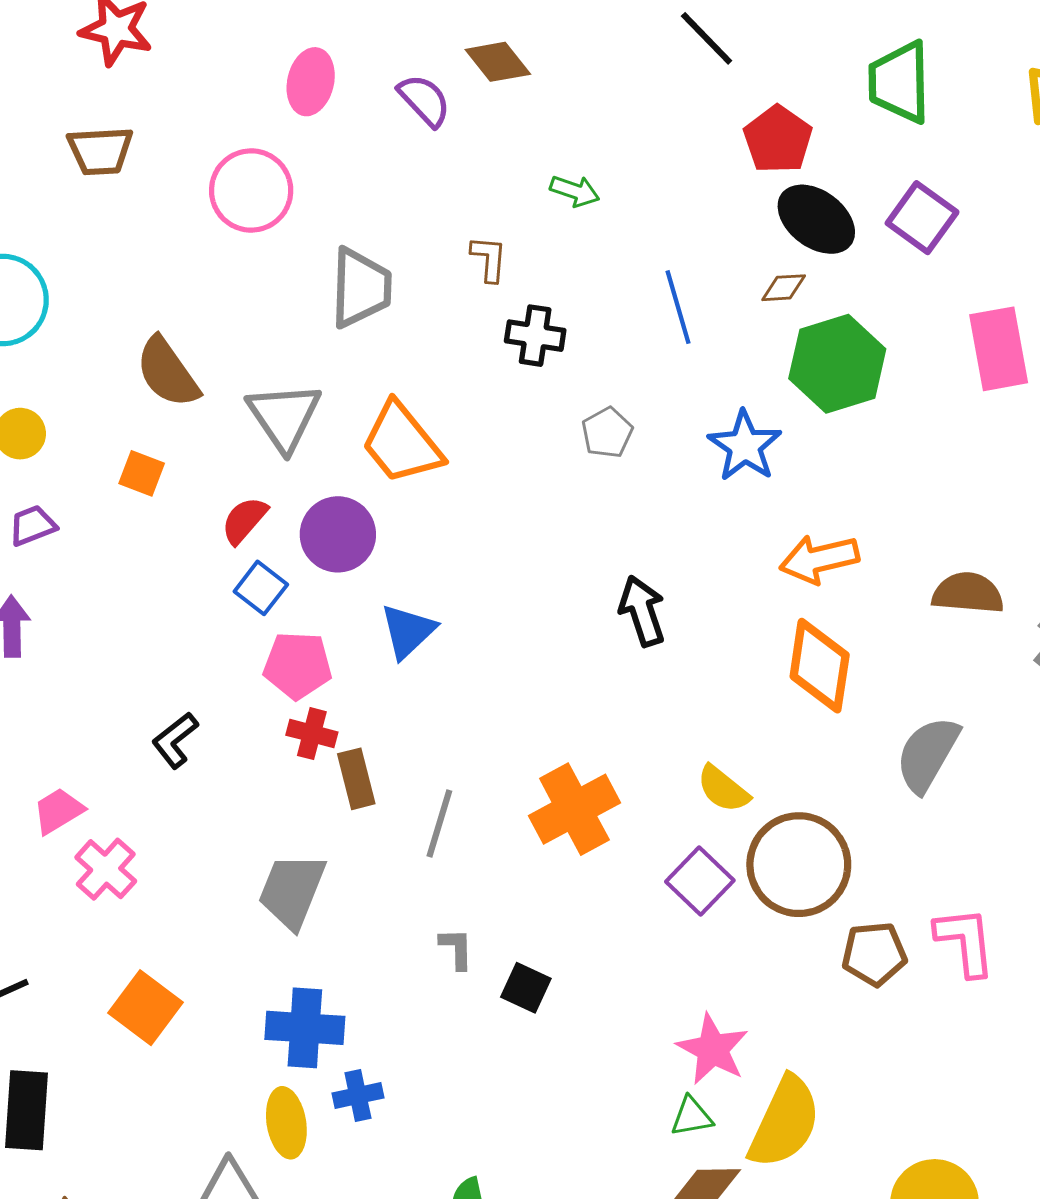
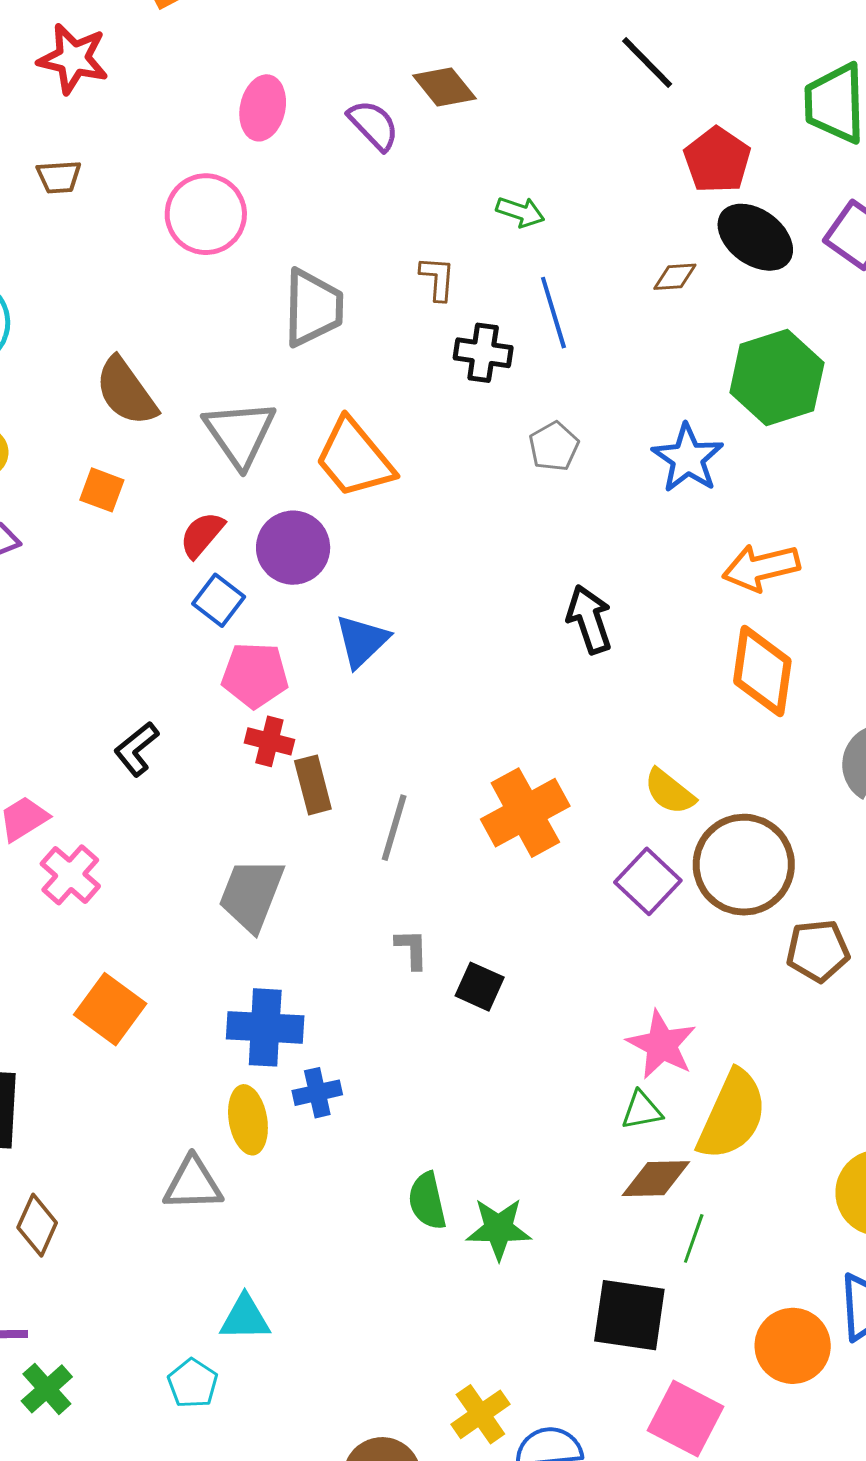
brown trapezoid: (100, 151) -> (59, 177), size x0.7
brown diamond: (784, 288) -> (675, 277), moved
blue line: (678, 307) -> (553, 313), moved

